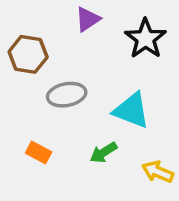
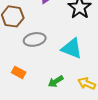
green arrow: (103, 152) -> (56, 81), moved

